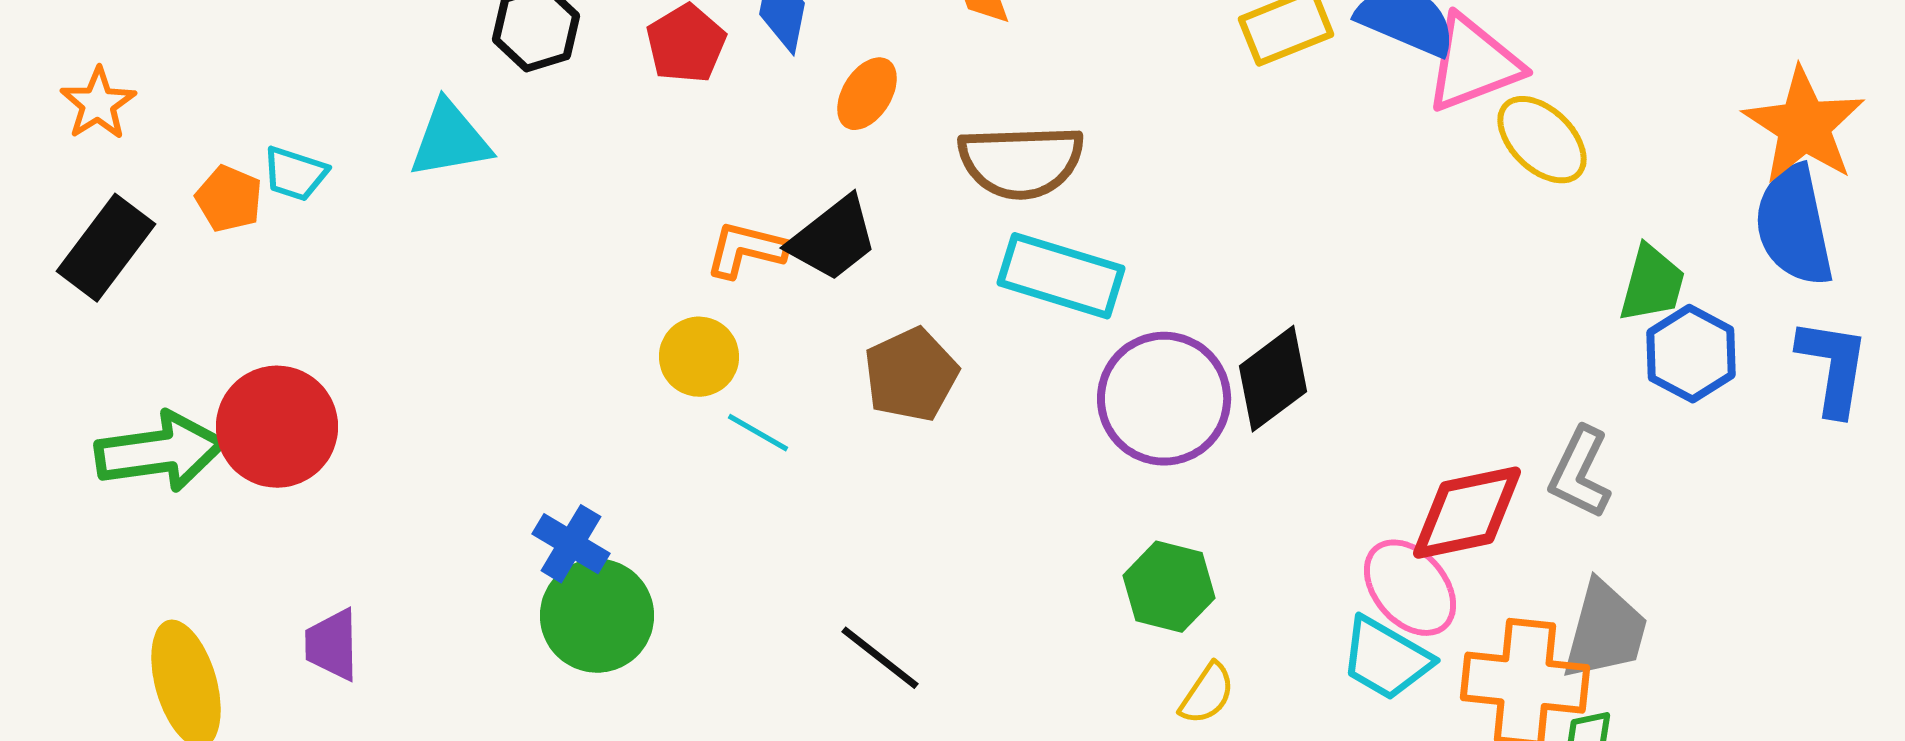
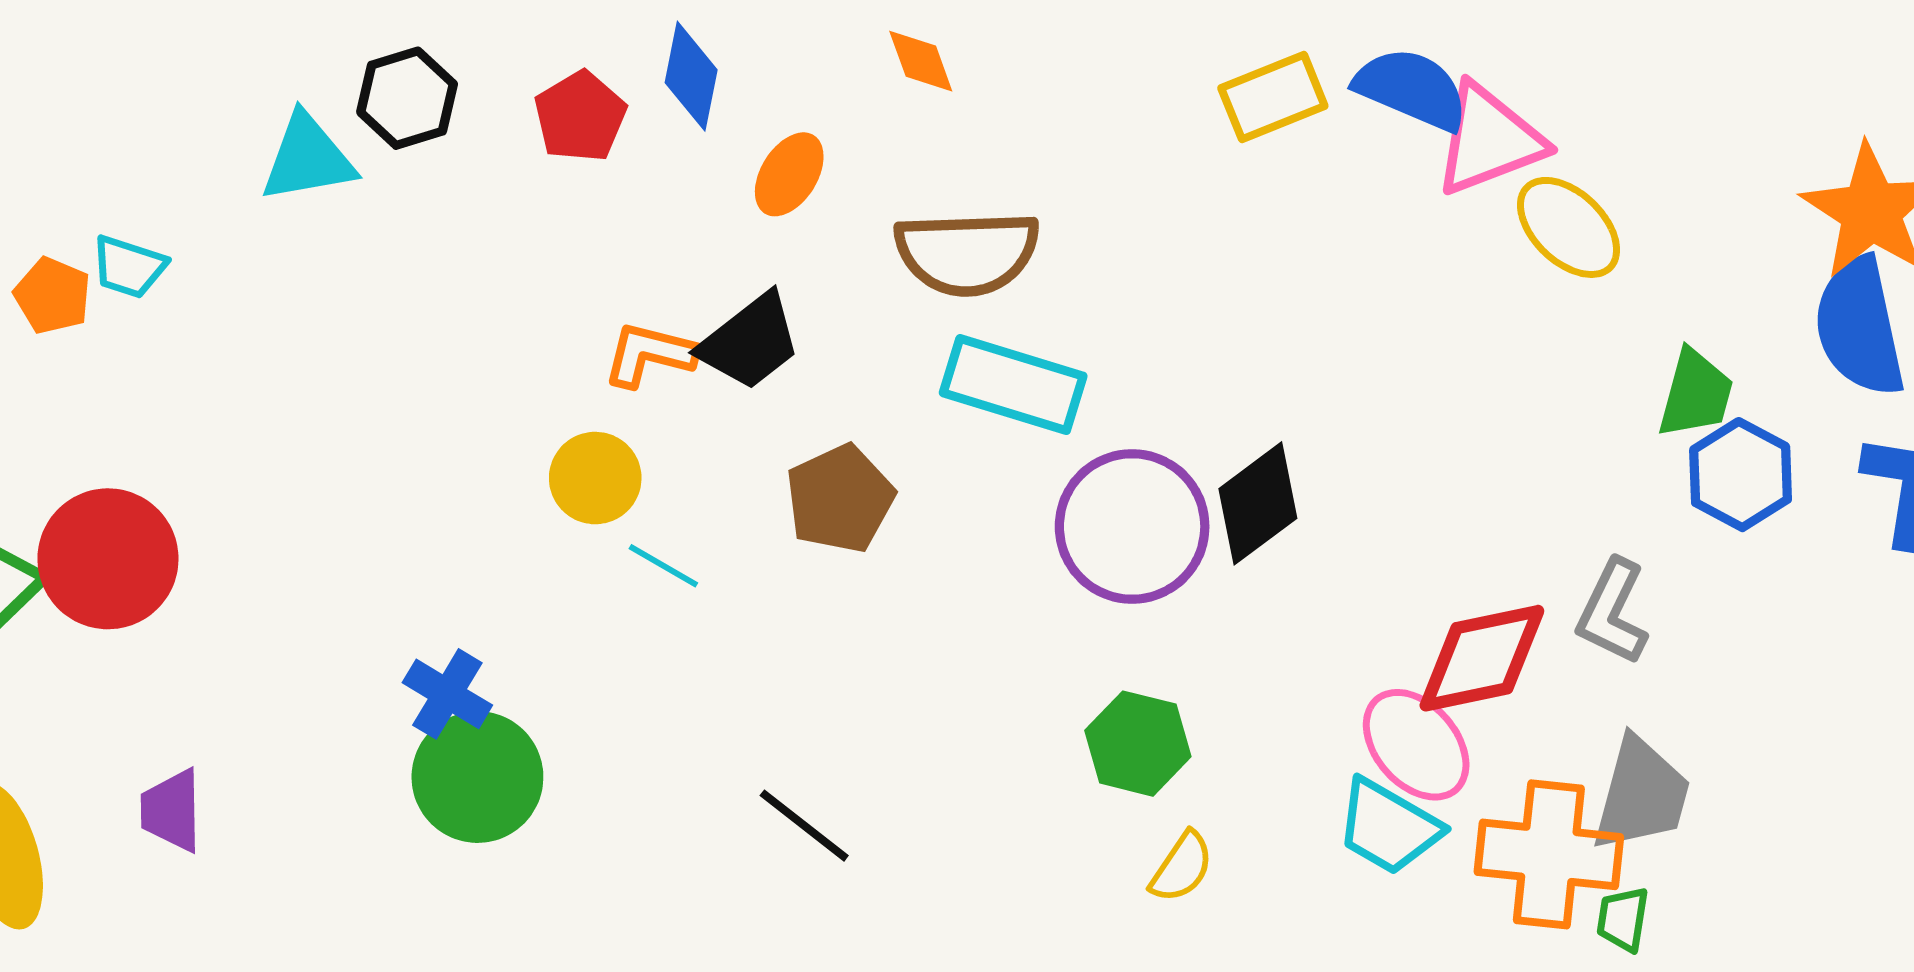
cyan triangle: (450, 140) -> (308, 158), moved

